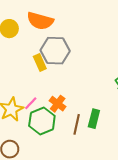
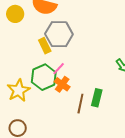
pink line: (31, 103) -> (59, 69), moved
green hexagon: (42, 121) -> (44, 77), moved

